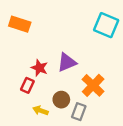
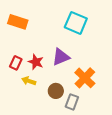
cyan square: (106, 25) -> (76, 23), moved
red rectangle: (27, 85) -> (16, 63), moved
yellow arrow: (40, 111) -> (29, 81), moved

